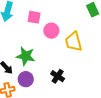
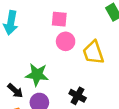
pink square: (34, 17) -> (59, 19), moved

